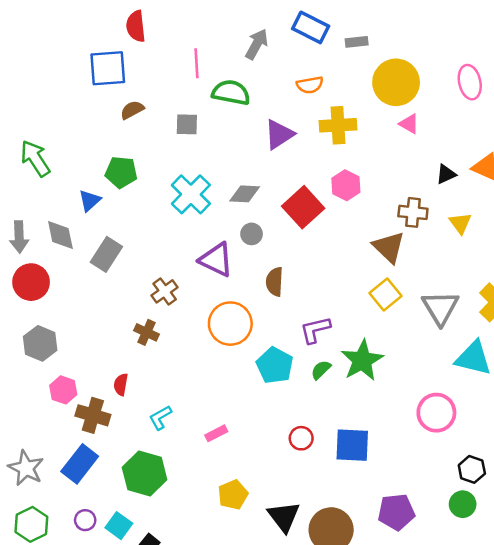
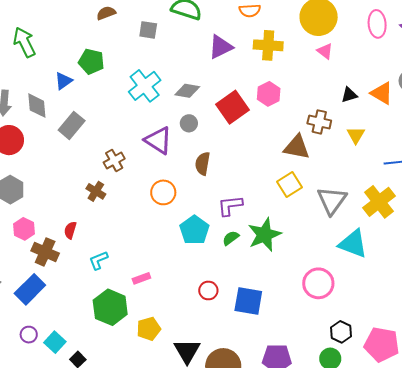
brown triangle: (389, 247) -> (297, 147), turned -40
orange circle: (230, 324) -> (163, 192), size x0.7
green hexagon: (145, 473) -> (110, 307), moved

